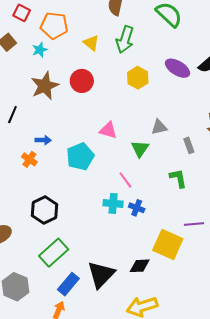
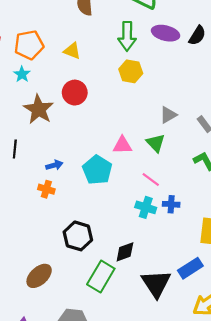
green arrow: (125, 40) -> (127, 36), moved
purple ellipse: (178, 68) -> (166, 33), moved
pink triangle: (108, 130) -> (122, 145), moved
cyan cross: (113, 203) -> (146, 207), turned 30
black diamond: (140, 266) -> (125, 252), moved
blue rectangle: (68, 284) -> (190, 268), moved, turned 35

